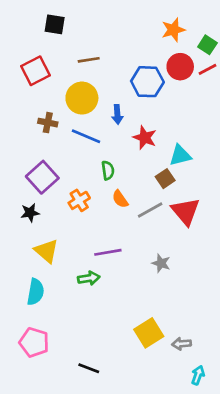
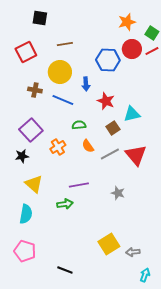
green semicircle: (108, 170) -> (79, 125), turned -88
brown square: (165, 179) -> (113, 128), moved

